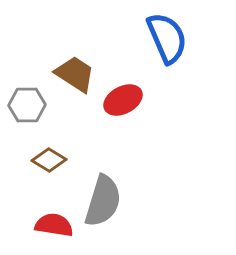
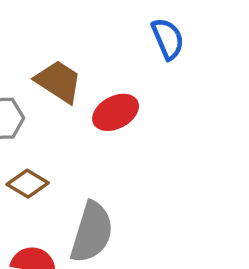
blue semicircle: (167, 38) -> (168, 39), size x0.7

